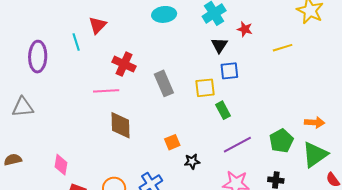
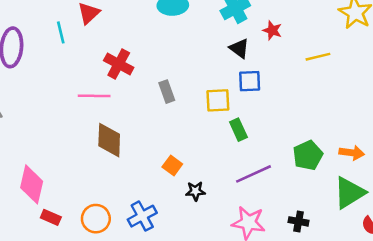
black triangle: (219, 45) -> (239, 48), turned -30
gray rectangle: (164, 83) -> (167, 92), size x0.7
green pentagon: (281, 141) -> (308, 155), moved
orange square: (172, 142) -> (172, 166), turned -35
pink diamond: (61, 165) -> (32, 184), size x1.4

